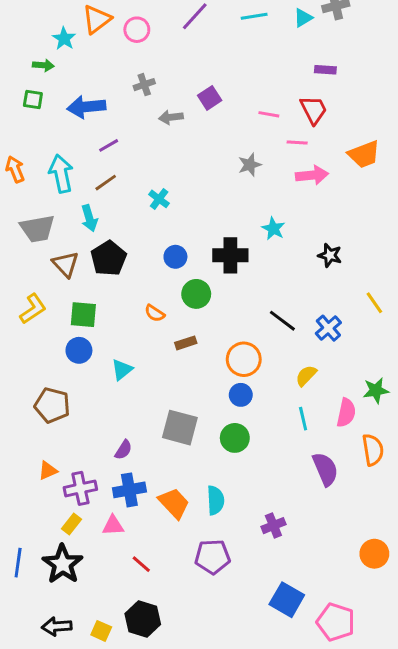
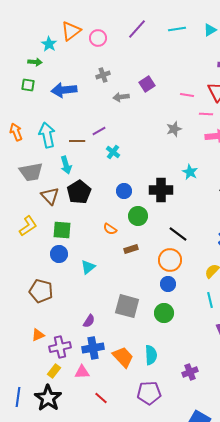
purple line: (109, 145) -> (99, 131), moved
brown line: (106, 183) -> (77, 141), turned 35
black line: (282, 321) -> (178, 234), moved

